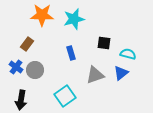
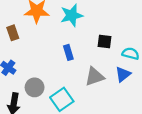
brown rectangle: (27, 44) -> (13, 33), moved, turned -56
gray circle: (35, 70) -> (35, 87), moved

